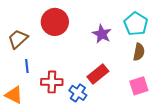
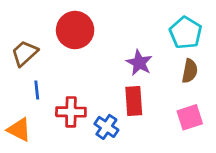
purple star: (102, 34) -> (139, 63), moved
red rectangle: (98, 74) -> (134, 101), turned -55

